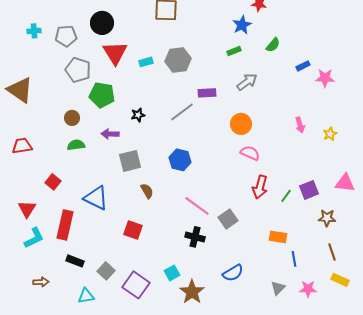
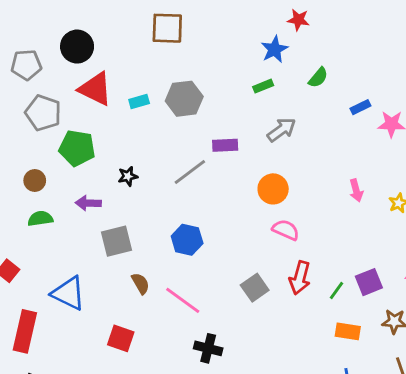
red triangle: (115, 53) -> (95, 89), turned -32
pink line: (197, 206) -> (183, 300), moved
gray square: (228, 219) -> (255, 288), moved
orange rectangle: (278, 237) -> (348, 331), moved

